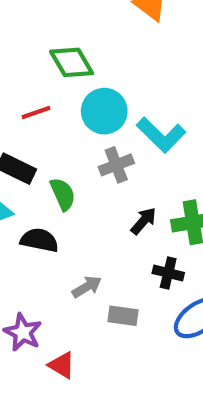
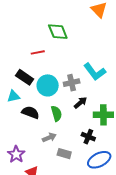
cyan circle: (104, 111) -> (48, 85), moved
green semicircle: (63, 194) -> (56, 114), moved
black arrow: (144, 221) -> (80, 103), moved

